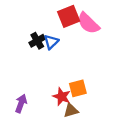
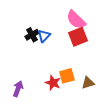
red square: (69, 16) -> (78, 37), moved
brown triangle: (71, 110) -> (88, 83), moved

